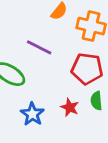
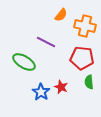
red star: (70, 107) -> (61, 87), moved

